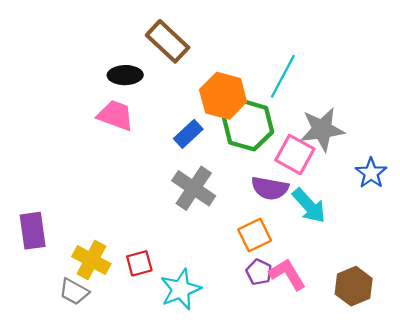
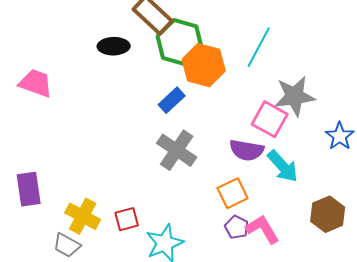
pink trapezoid: (115, 115) -> (36, 83), moved
green hexagon: (248, 125) -> (180, 42), moved
brown hexagon: (354, 286) -> (328, 214), moved

